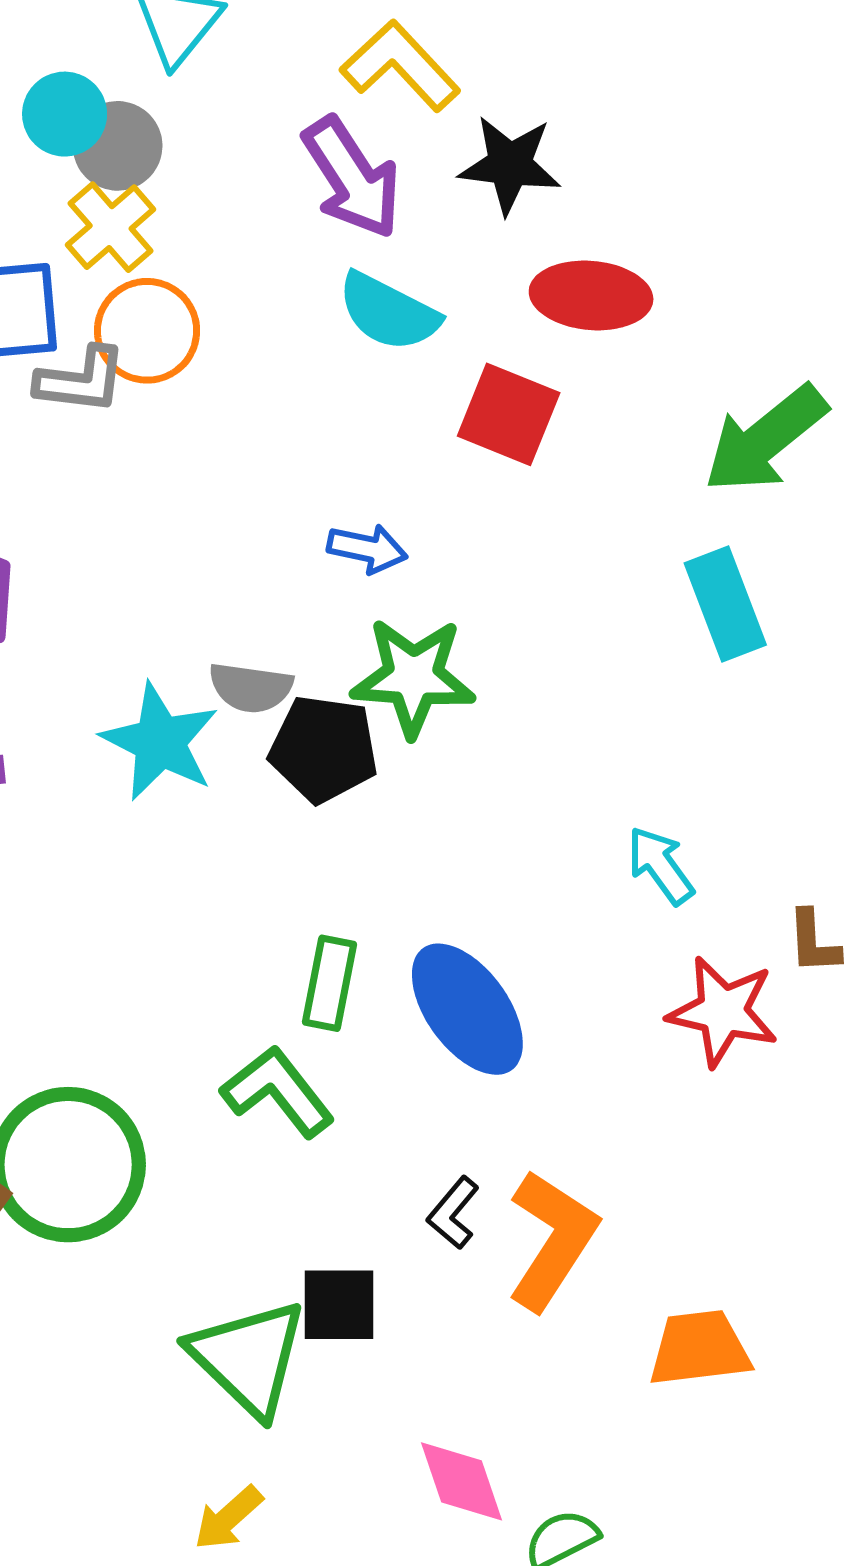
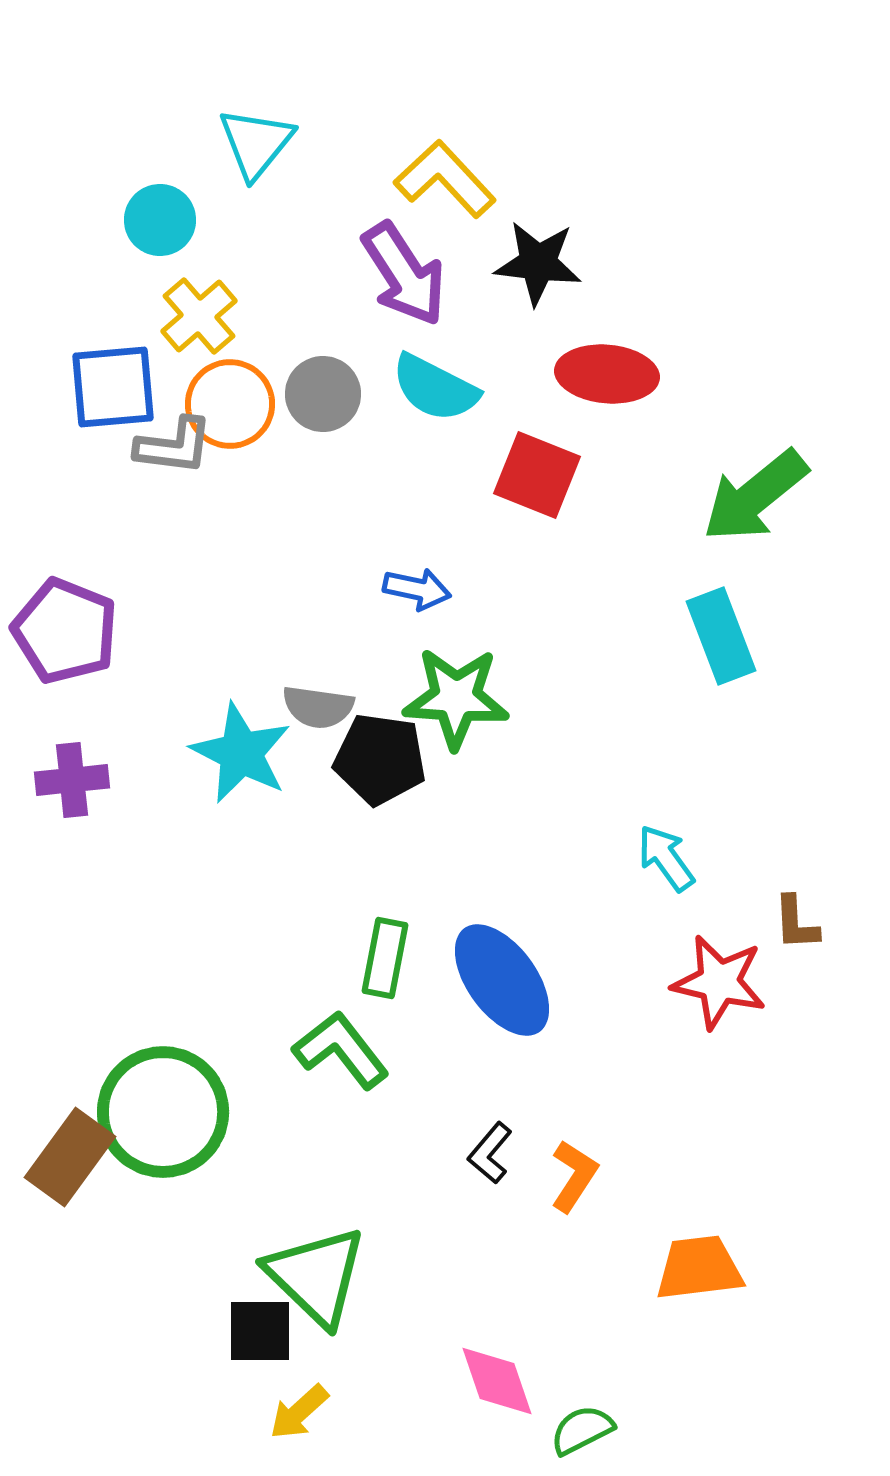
gray circle: (118, 146) -> (323, 394), moved
orange L-shape: (552, 1240) -> (574, 1176), size x0.6
black square: (339, 1305) -> (260, 1331), moved

